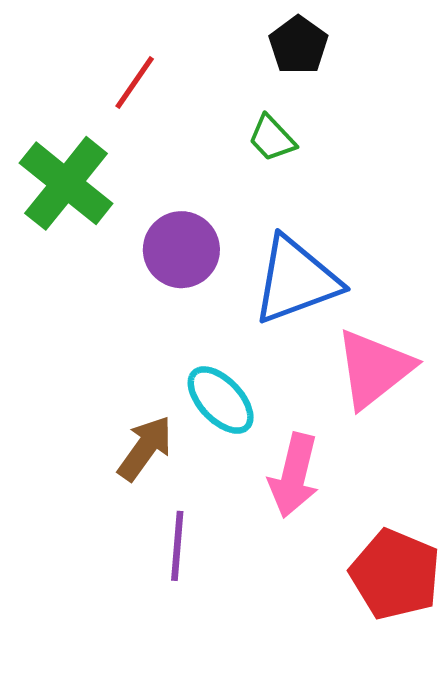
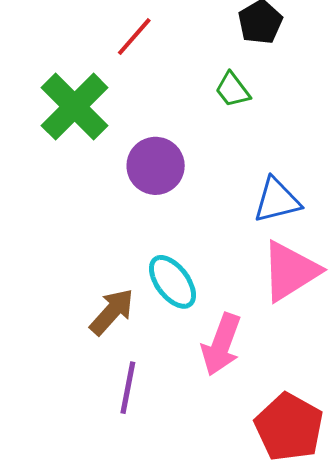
blue triangle: (296, 280) -> (277, 200), moved, size x0.7

